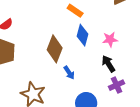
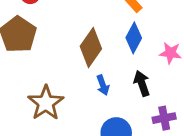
black arrow: (108, 64) -> (142, 83), moved

